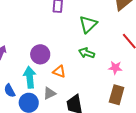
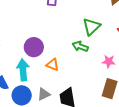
green triangle: (88, 24) -> (91, 27), moved
gray triangle: (50, 93) -> (44, 94), moved

